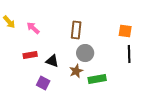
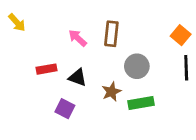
pink arrow: (33, 28) -> (78, 38), moved
orange square: (125, 31) -> (181, 35), turned 32
gray circle: (85, 53) -> (137, 66), moved

